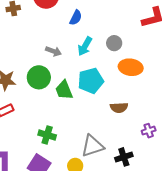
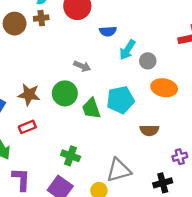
blue semicircle: (76, 18) -> (108, 31), turned 56
cyan arrow: (85, 46) -> (127, 50), moved
black cross: (124, 157) -> (163, 183), moved

